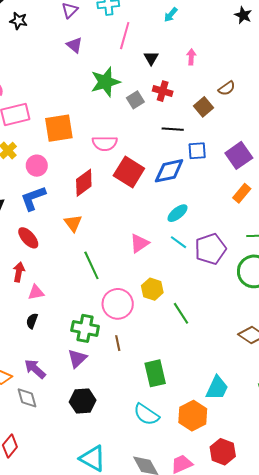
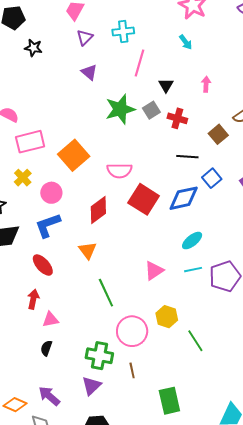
cyan arrow: (171, 15) -> (186, 42), turned -77
gray square: (135, 100) -> (151, 110), moved
orange square: (59, 128) -> (74, 155), turned -32
blue square: (197, 151) -> (212, 178), turned -36
cyan line: (179, 242) -> (193, 270), turned -48

